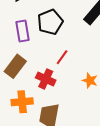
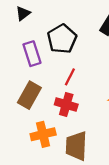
red line: (62, 57) -> (70, 77), moved

